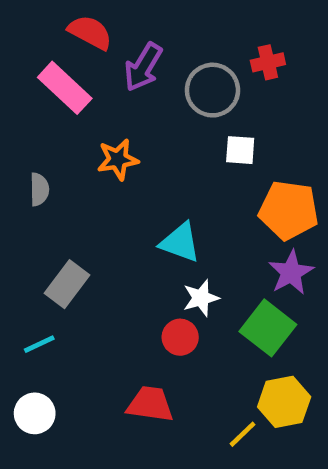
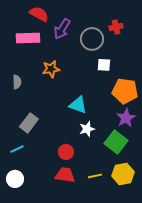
pink rectangle: (65, 88) -> (28, 38), turned -45
red circle: (180, 337) -> (66, 152), moved
yellow line: (242, 434) -> (95, 176), moved, turned 32

